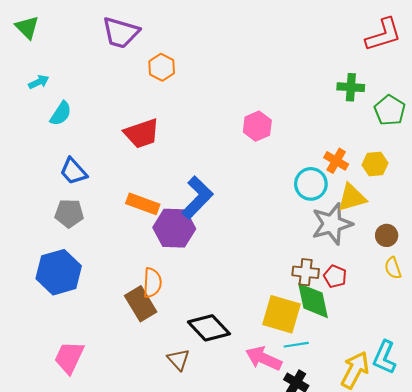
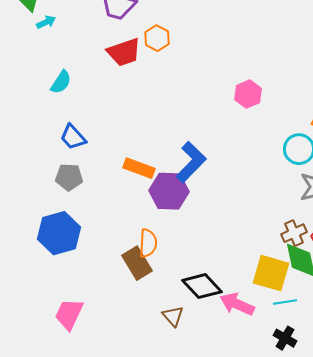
cyan arrow: (39, 82) -> (46, 22), moved
red trapezoid: (142, 133) -> (124, 52), moved
brown cross: (306, 272) -> (294, 233), turned -30
pink arrow: (264, 358) -> (237, 304), moved

